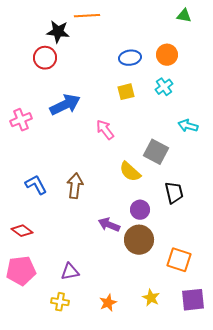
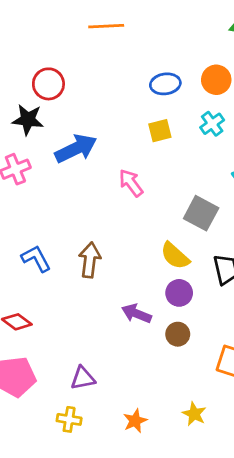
black star: (58, 32) -> (28, 120), moved
yellow semicircle: (130, 172) -> (175, 256), moved
brown circle: (139, 240) -> (178, 334), size x0.6

